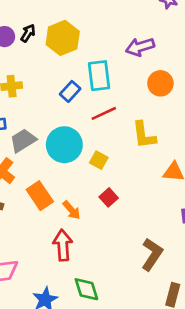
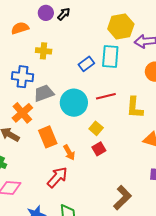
yellow hexagon: (63, 38) -> (121, 26), moved
red line: (104, 113) -> (106, 96), moved
yellow square: (99, 160) -> (96, 128), moved
red arrow: (63, 245) -> (57, 177), turned 35

